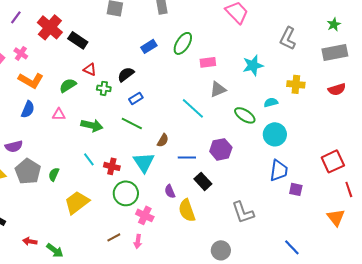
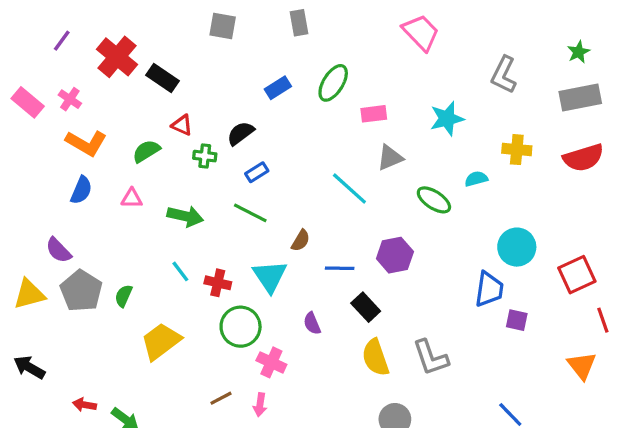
red semicircle: (337, 89) -> (583, 158), size x1.4
cyan circle: (275, 134) -> (517, 247), moved
purple semicircle: (14, 146) -> (59, 250), turned 60
yellow semicircle: (187, 210) -> (375, 358), moved

